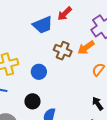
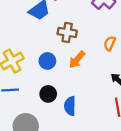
orange arrow: (86, 47) -> (77, 60), moved

